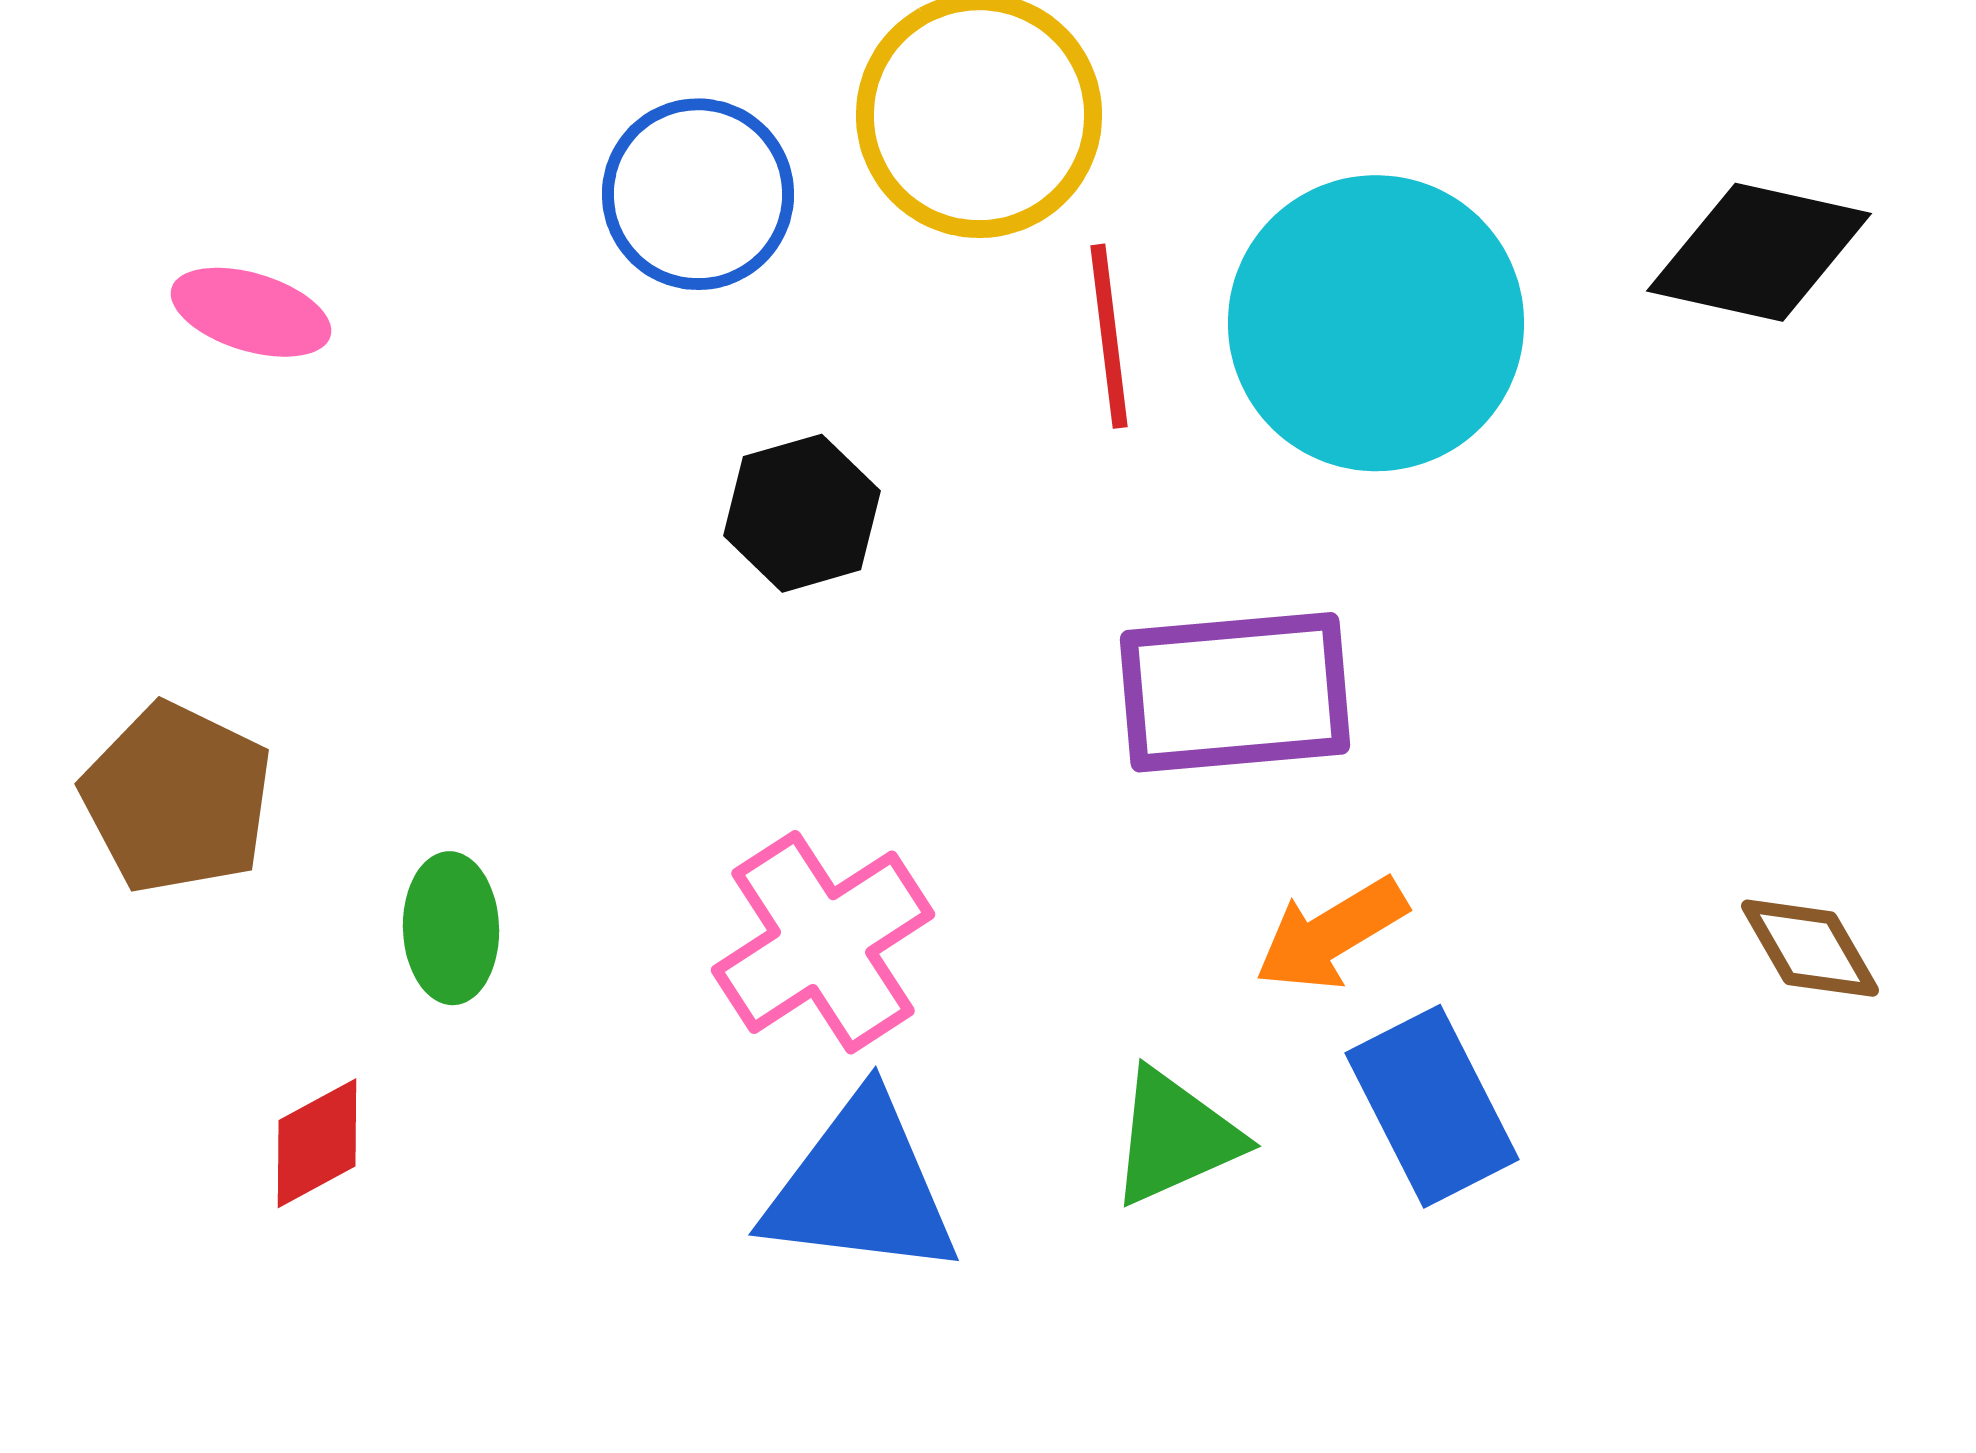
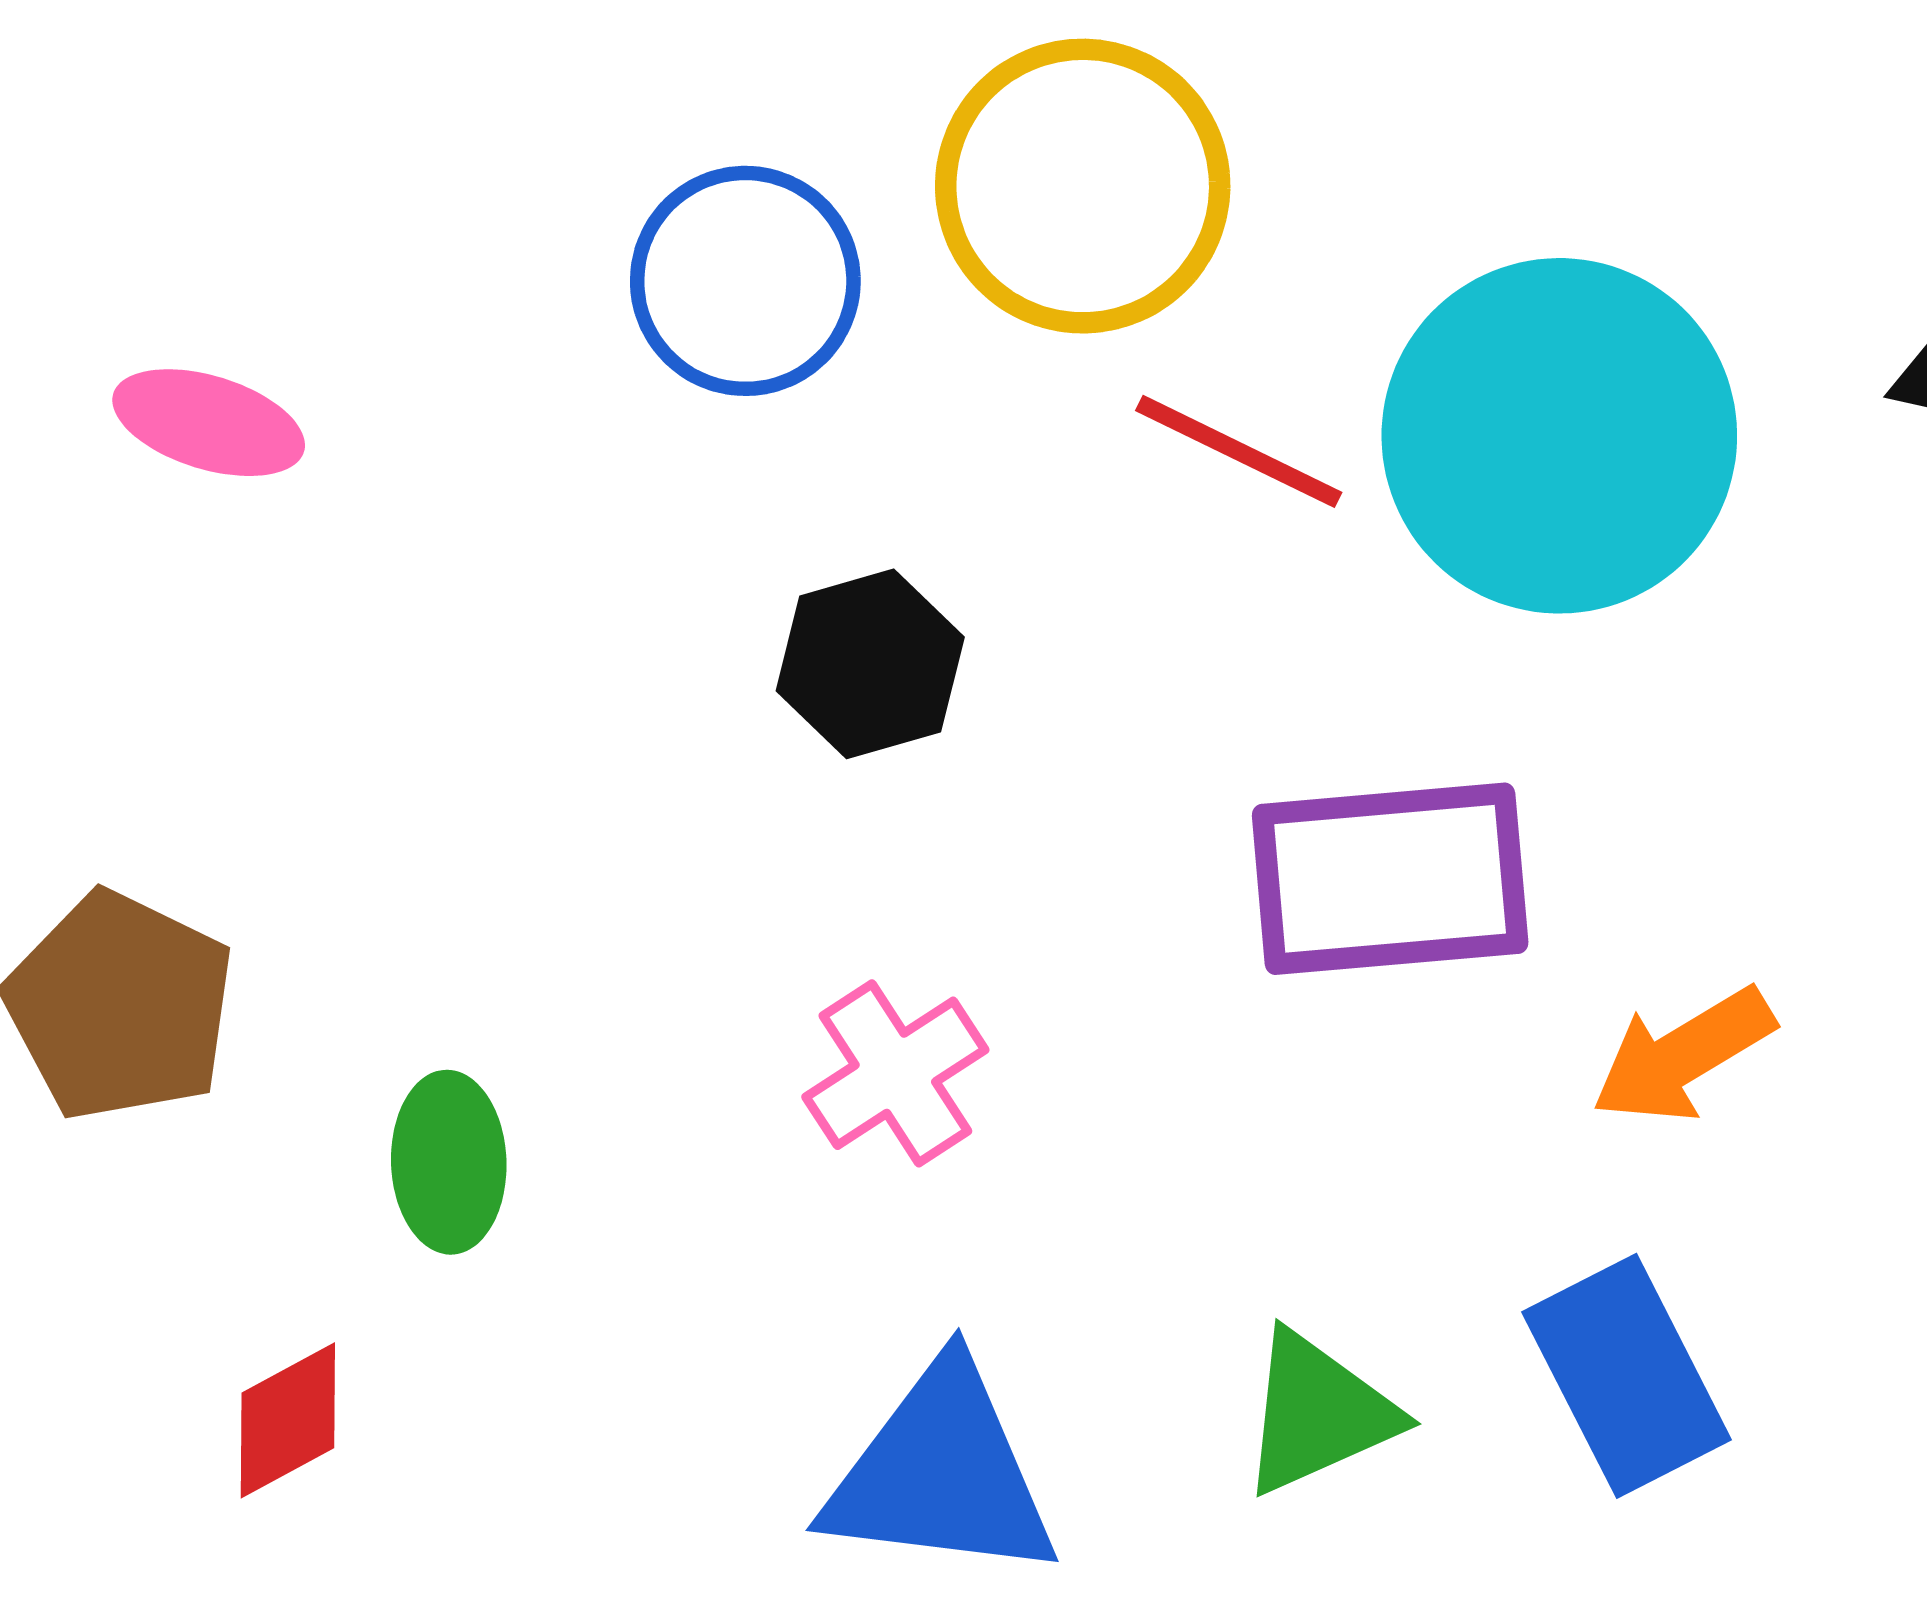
red line: (1109, 336) -> (1239, 451), turned -57
orange arrow: (1331, 934) -> (1683, 1055), moved
pink cross: (823, 942) -> (895, 1073), moved, size x0.7

